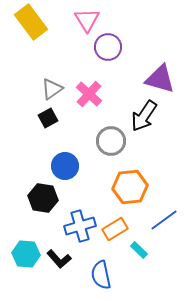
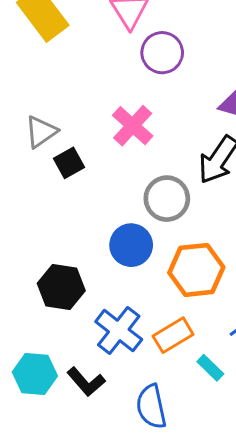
gray triangle: (52, 89) -> (41, 132), moved
blue circle: (65, 166) -> (131, 245), moved
blue cross: (80, 226) -> (119, 331), turned -36

